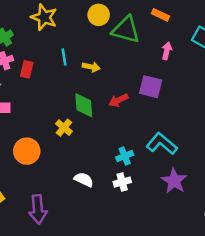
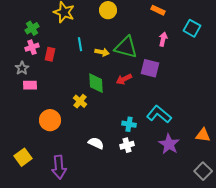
green triangle: (126, 30) -> (126, 47), moved
cyan cross: (125, 156) -> (129, 124), turned 32

